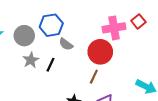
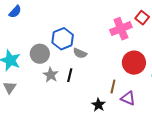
red circle: (100, 52) -> (134, 63), moved
brown line: (94, 77) -> (113, 86), moved

